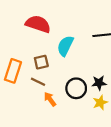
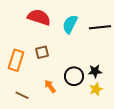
cyan semicircle: (65, 46) -> (70, 24), moved
brown line: (38, 82) -> (22, 95), moved

